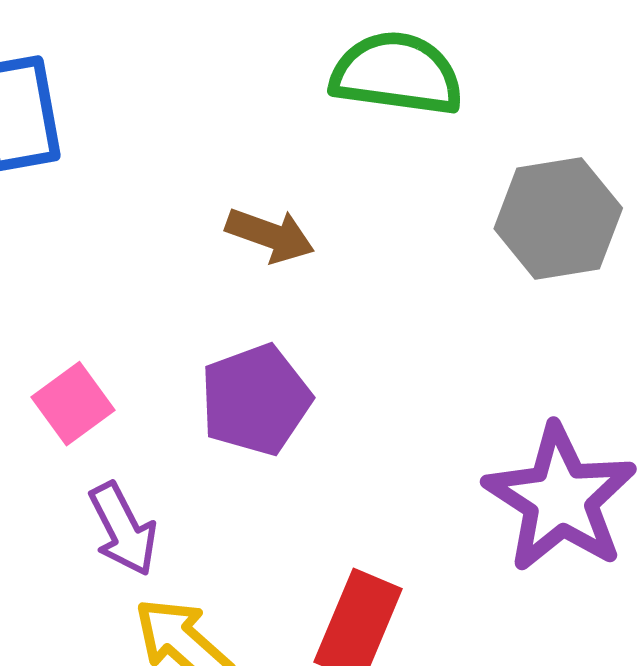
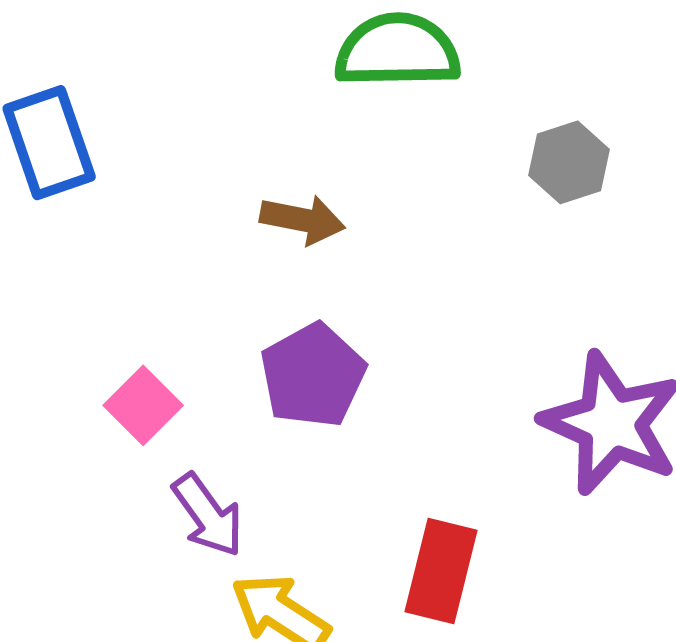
gray hexagon: (558, 218) -> (569, 162), size x0.7

